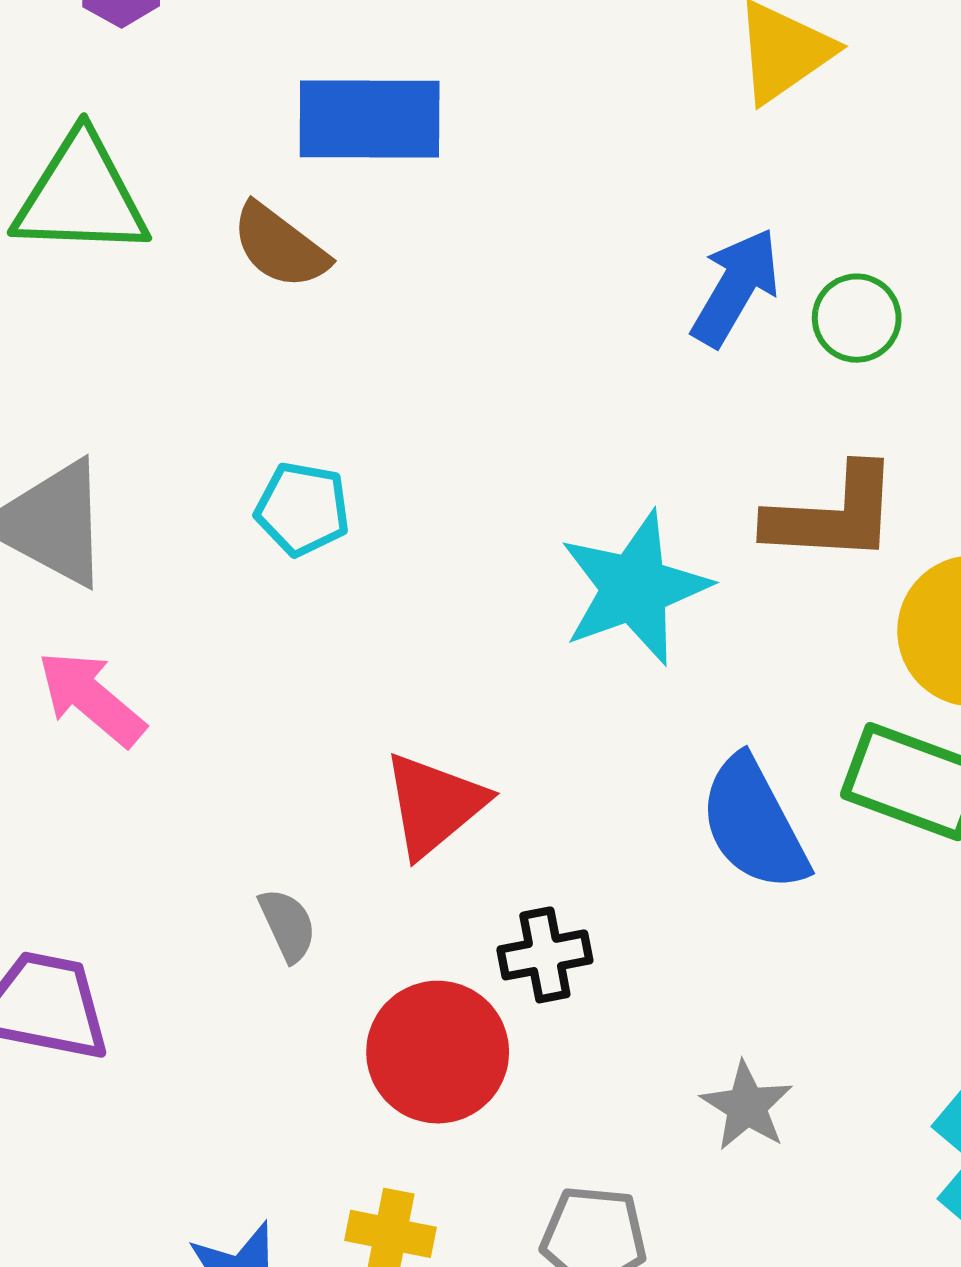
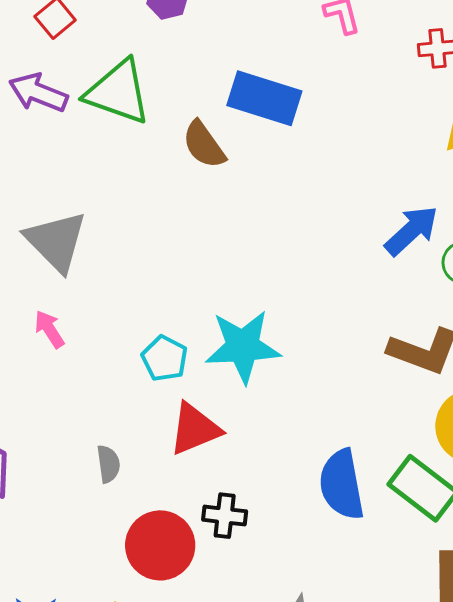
cyan pentagon: (302, 509) -> (165, 358), moved
cyan star: (635, 588) -> (243, 347), moved
pink arrow: (91, 698) -> (49, 329), size x0.7

